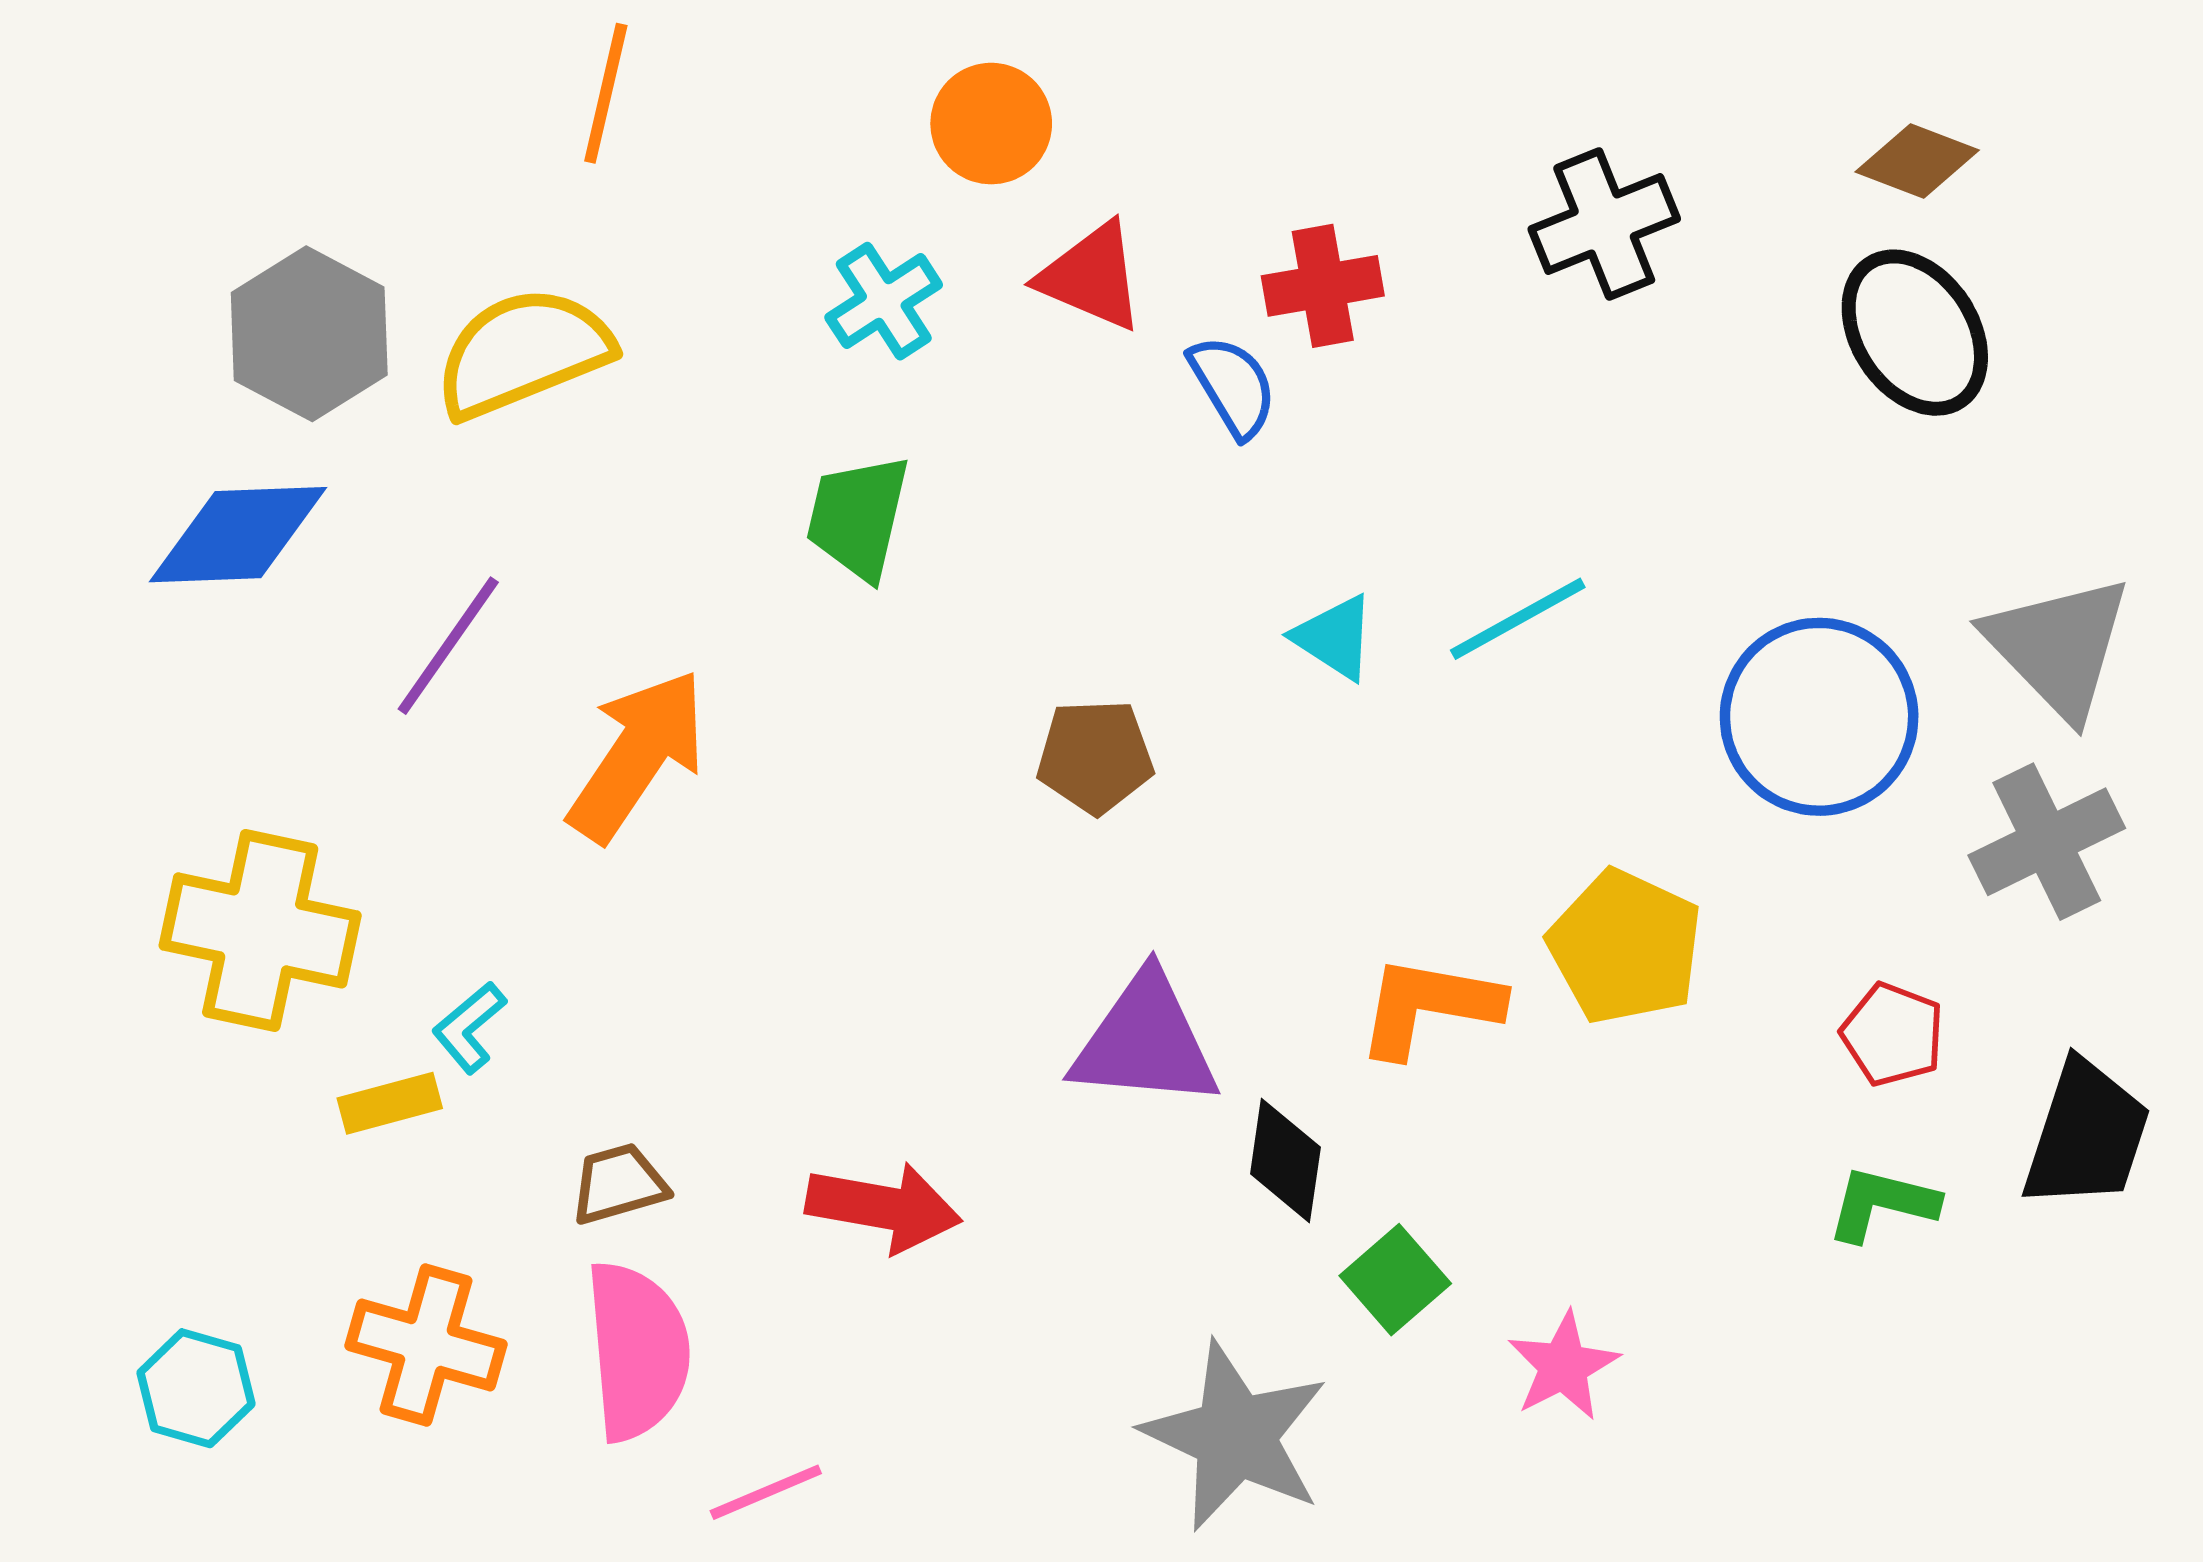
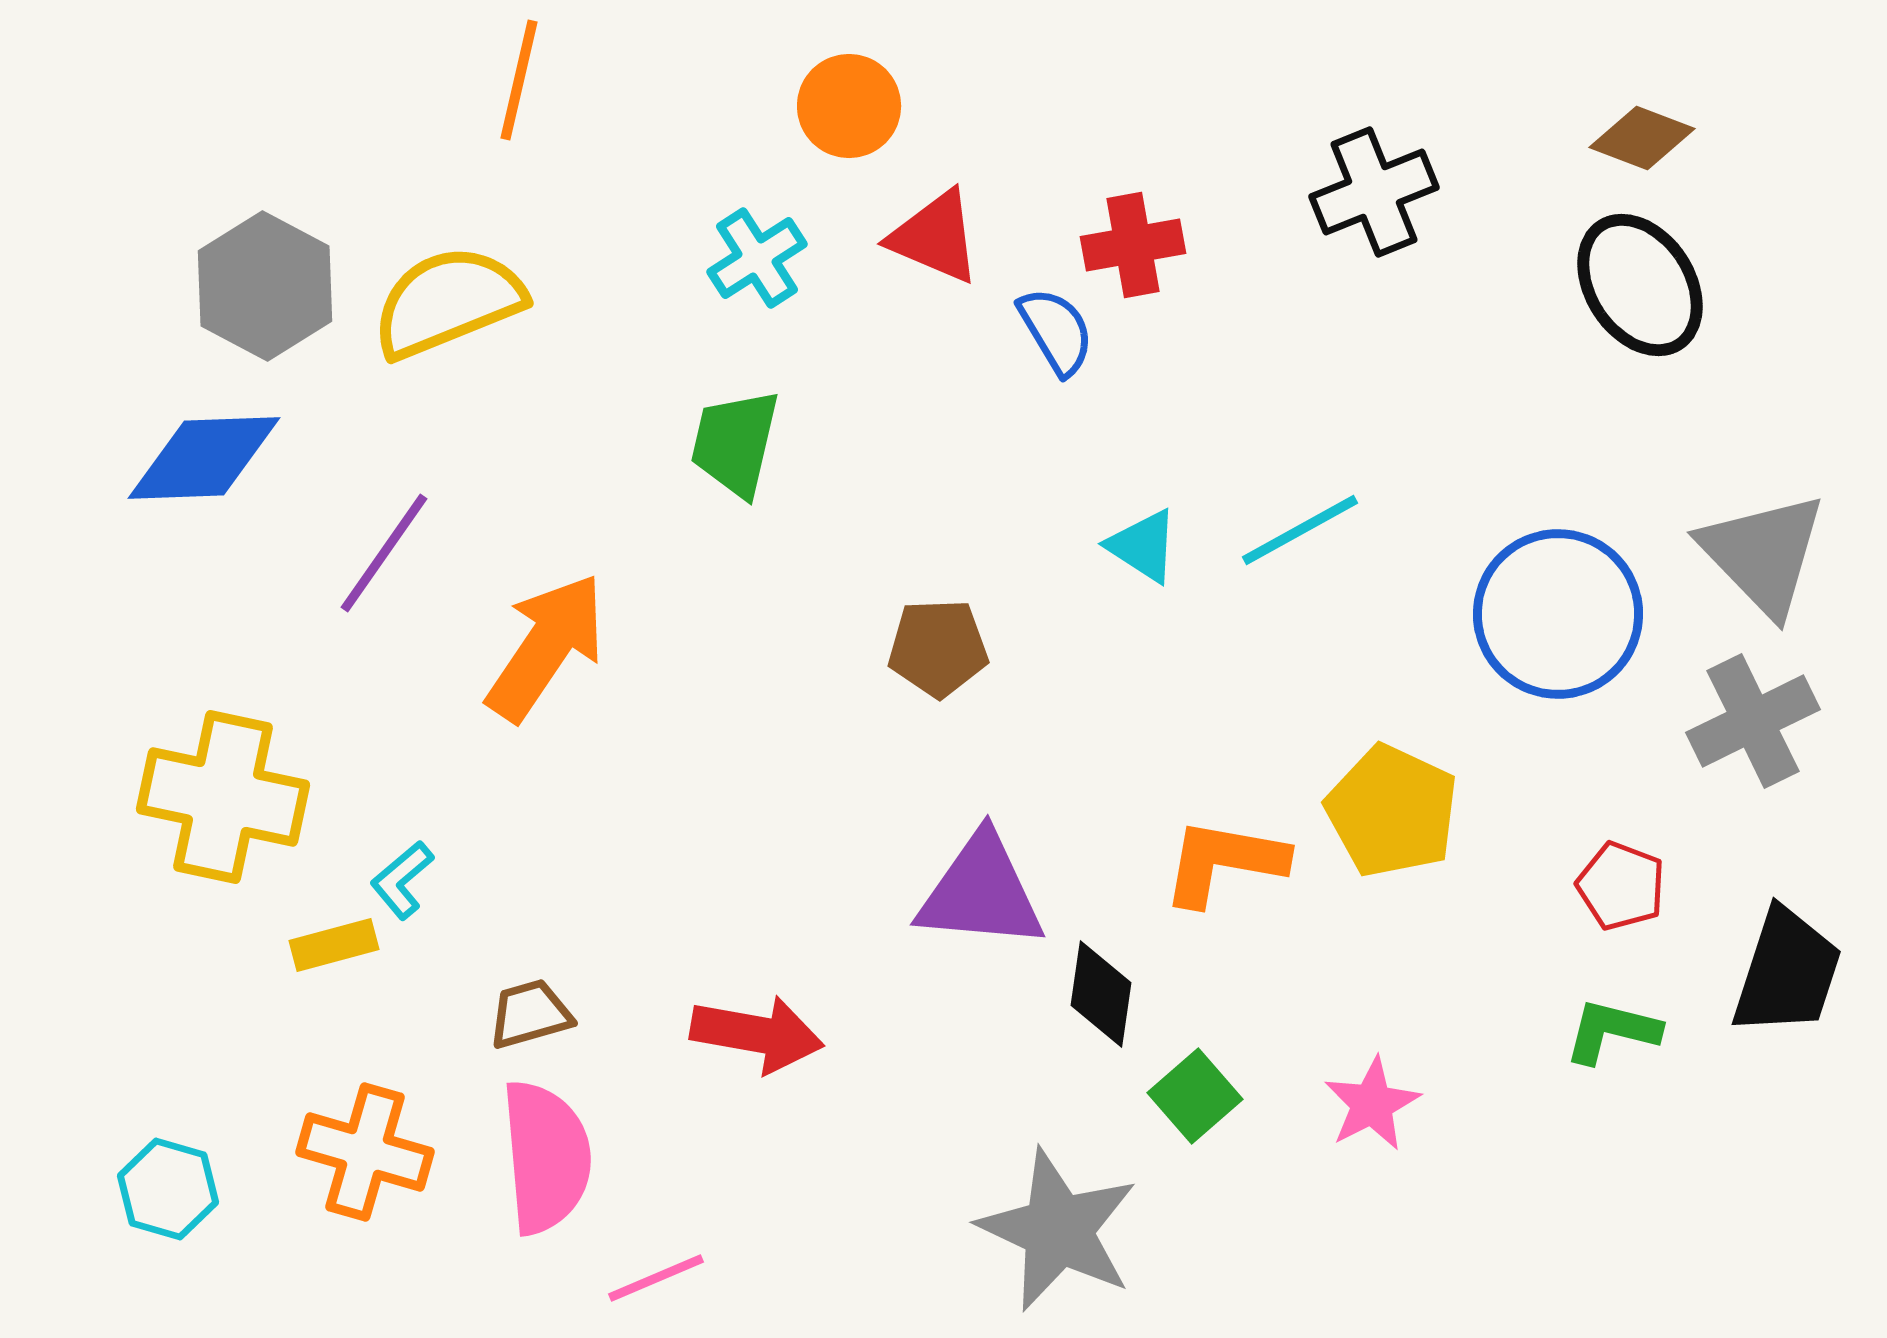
pink star: (1563, 1366) -> (1372, 1104), moved

